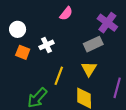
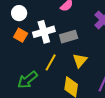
gray rectangle: (93, 44) -> (69, 37), moved
white cross: (47, 45) -> (44, 32), size x1.5

